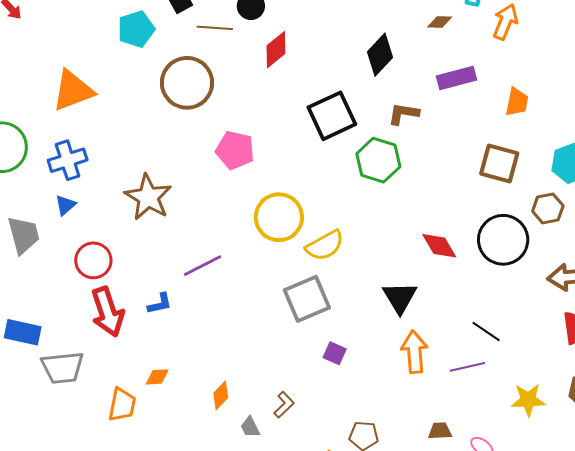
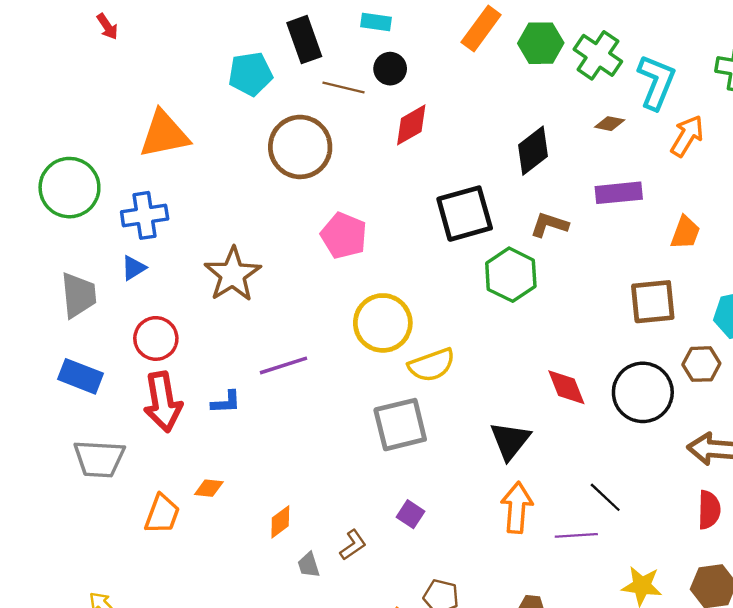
brown square: (499, 163) -> (653, 302), turned -30
blue rectangle: (23, 332) -> (80, 376), moved
purple square: (335, 353) -> (410, 514), moved

